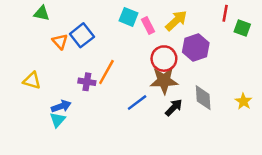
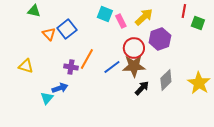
gray diamond: (203, 98) -> (166, 80), turned 50
yellow star: (243, 101) -> (199, 83), size x1.6
blue line: (137, 103) -> (112, 67), moved
blue arrow: (61, 106) -> (60, 88), moved

